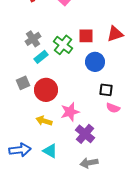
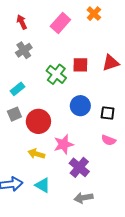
gray cross: (33, 39) -> (24, 50), moved
cyan rectangle: (41, 57) -> (18, 89), moved
blue circle: (95, 62) -> (80, 106), moved
black square: (106, 90) -> (108, 113), moved

